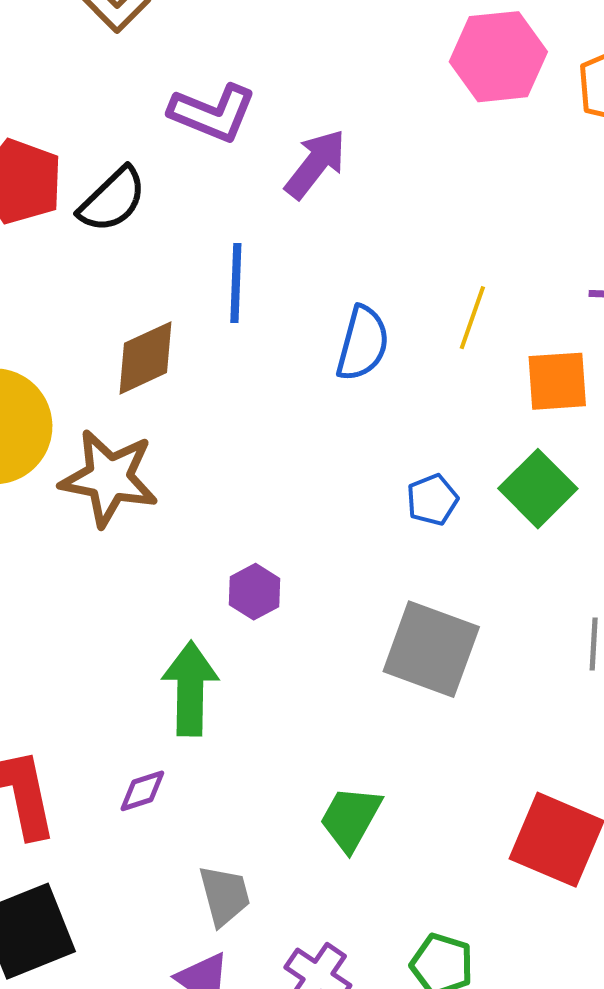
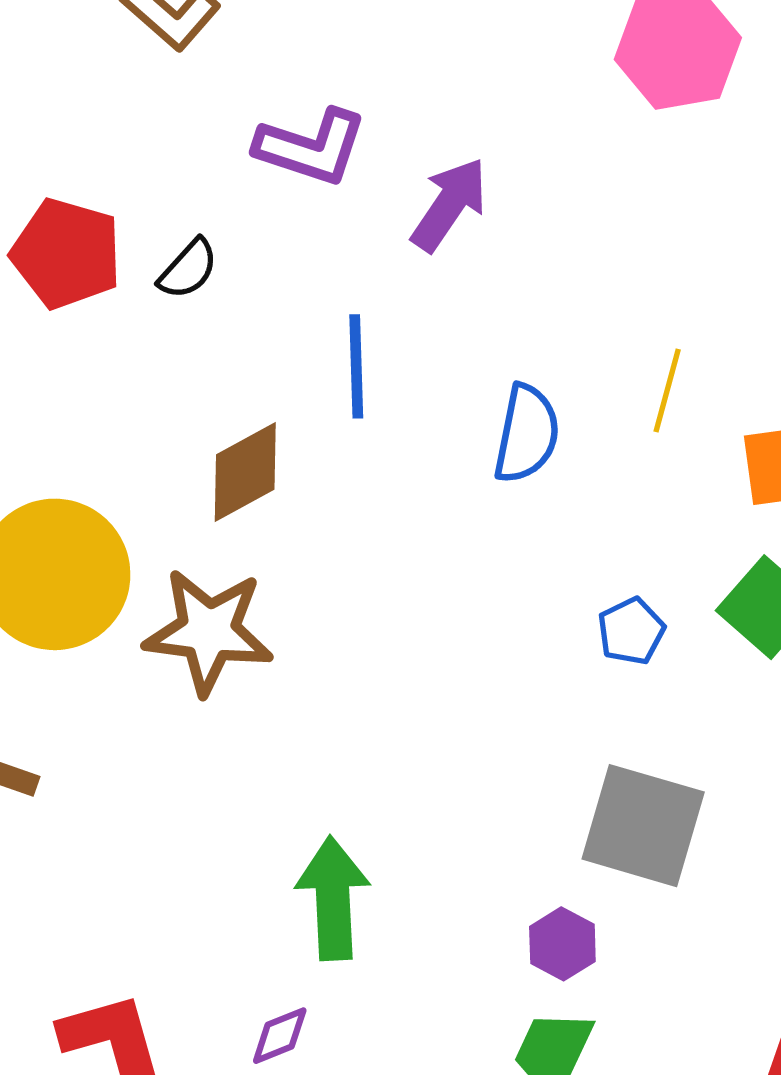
black semicircle: (112, 200) -> (188, 269), size x0.7
purple hexagon: (255, 592) -> (562, 944), moved

